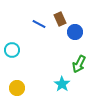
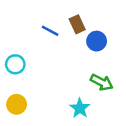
green arrow: (79, 64) -> (102, 82), turned -90
yellow circle: (17, 88) -> (17, 104), moved

